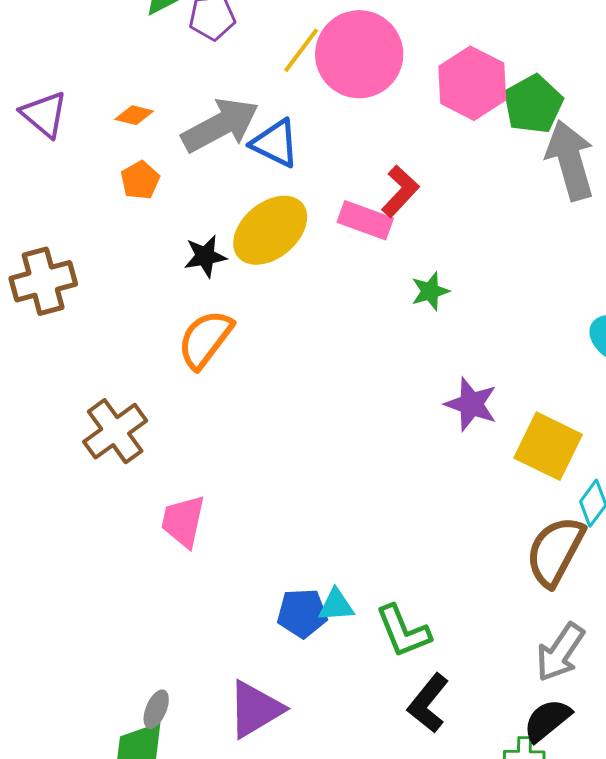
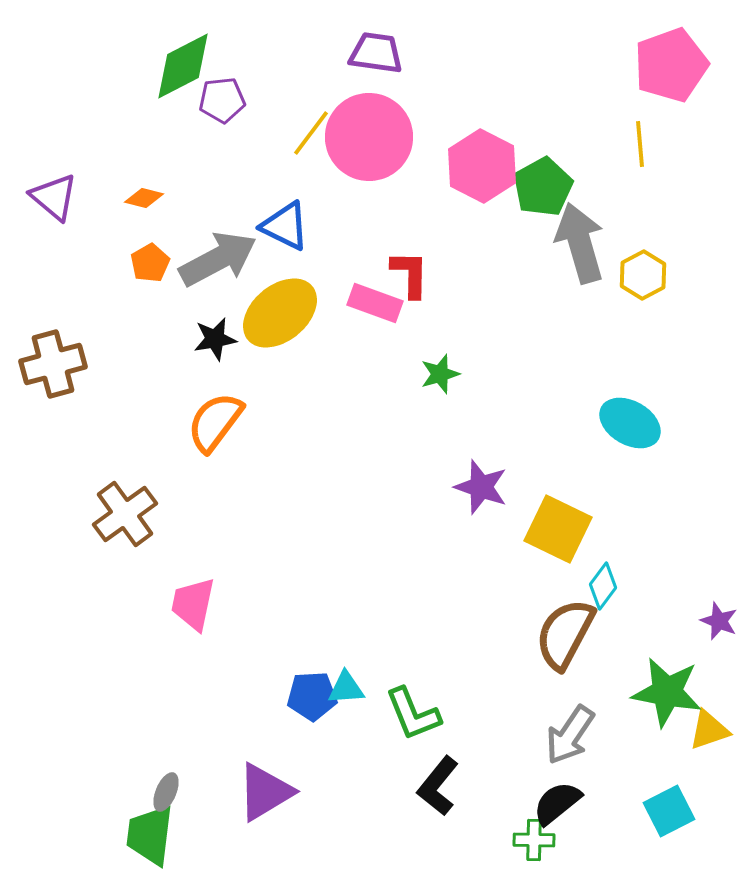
gray arrow: (220, 125) -> (218, 259), moved
red L-shape: (400, 191) -> (410, 274), turned -42

